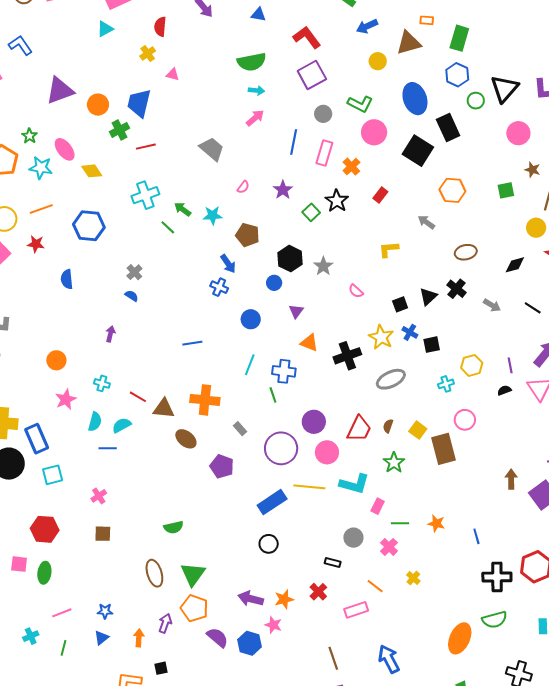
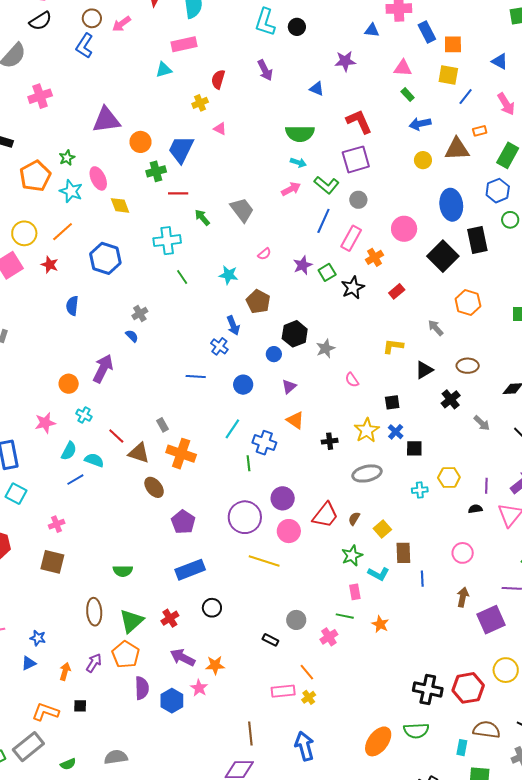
orange rectangle: (427, 20) -> (480, 131), turned -32
blue L-shape: (20, 45) -> (85, 46), moved, turned -125
green L-shape: (360, 104) -> (327, 185), moved
orange line: (41, 209) -> (63, 232), turned -35
green arrow: (183, 209) -> (202, 217), moved
green square: (311, 212) -> (327, 272), moved
black triangle: (428, 297) -> (424, 370), moved
purple arrow: (110, 334) -> (103, 369), size x1.8
blue line: (192, 343) -> (196, 376), moved
black cross: (347, 356) -> (330, 441), size x0.6
orange circle: (56, 360) -> (69, 384), moved
pink circle: (465, 420) -> (463, 553), moved
cyan semicircle: (122, 425) -> (94, 460), turned 36
gray rectangle: (240, 429) -> (162, 425), moved
blue line: (108, 448) -> (75, 480), turned -42
brown rectangle: (444, 449) -> (403, 553), size x0.7
cyan square: (53, 475) -> (16, 494), turned 30
cyan L-shape: (354, 484) -> (378, 574), moved, size x0.7
blue rectangle: (272, 502) -> (190, 570), moved
pink rectangle: (378, 506) -> (355, 592), moved, turned -49
brown square: (103, 534) -> (52, 562), size x1.4
blue line: (476, 536) -> (422, 579), moved
yellow cross: (413, 578) -> (309, 697), moved
red cross: (318, 592) -> (170, 618), moved
purple semicircle: (217, 637) -> (142, 688), turned 35

